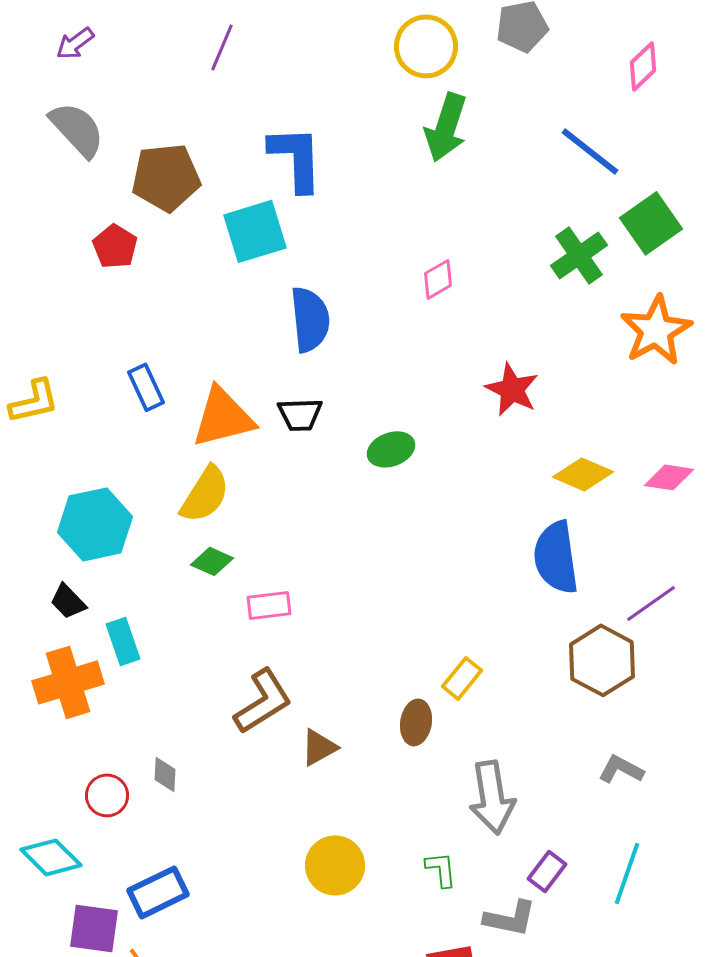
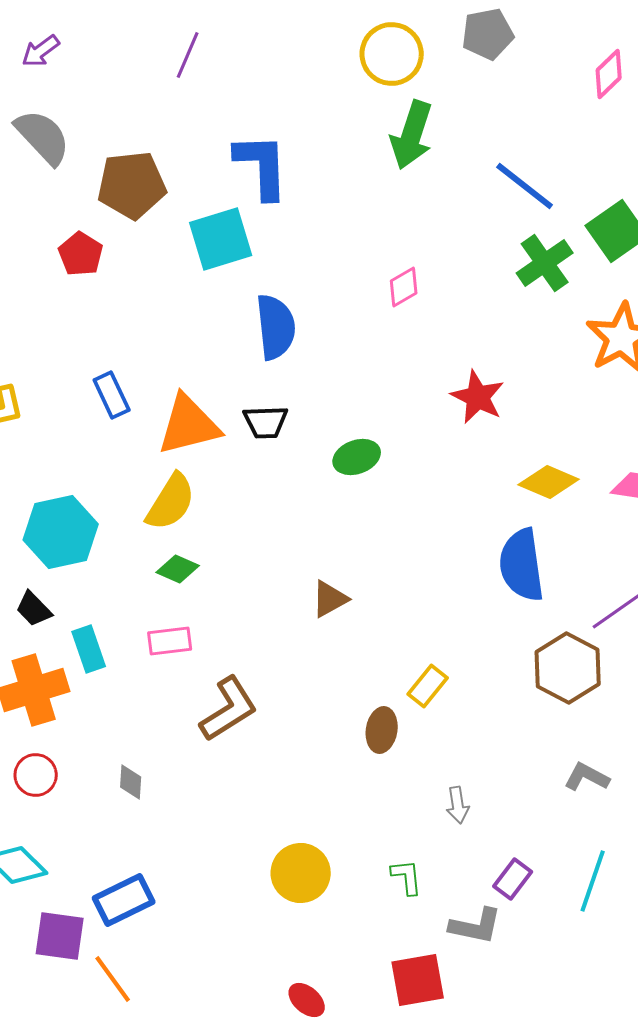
blue line: (590, 151) -> (525, 186), moved
pink rectangle: (269, 605) -> (170, 641), moved
brown triangle: (319, 747) -> (330, 599), moved
red circle: (107, 795) -> (36, 775), moved
gray arrow: (492, 797) -> (458, 805), size x0.5

